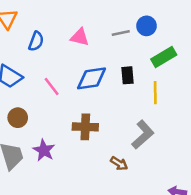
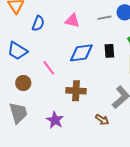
pink line: (52, 86) -> (49, 68), moved
purple star: (44, 150) -> (55, 120), moved

